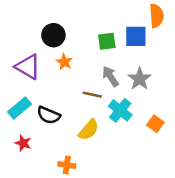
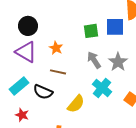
black circle: (53, 35) -> (28, 26), moved
brown line: (92, 95) -> (58, 72), moved

